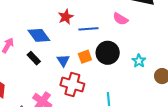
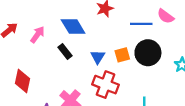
blue line: (88, 29) -> (141, 24), moved

